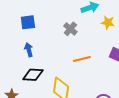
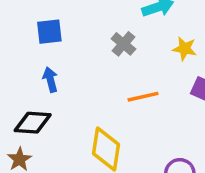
yellow star: (108, 23) -> (185, 49), moved
black diamond: (33, 75) -> (33, 123), moved

